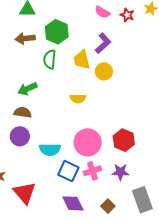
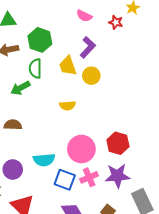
red star: (127, 15) -> (116, 22), moved
green arrow: (27, 89) -> (20, 88), moved
purple circle: (20, 136) -> (13, 169), moved
purple star: (120, 172) -> (117, 176), size x1.4

